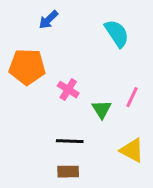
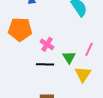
black line: (70, 141) -> (45, 64), moved
yellow triangle: (132, 150) -> (83, 74), moved, turned 36

